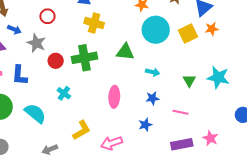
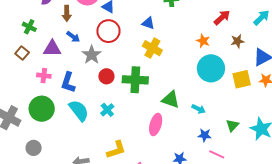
red circle: (47, 16) -> (108, 31), size x1.5
green triangle: (125, 52) -> (171, 100), moved
blue star: (152, 98) -> (205, 135), moved
cyan semicircle: (35, 113) -> (79, 110), moved

